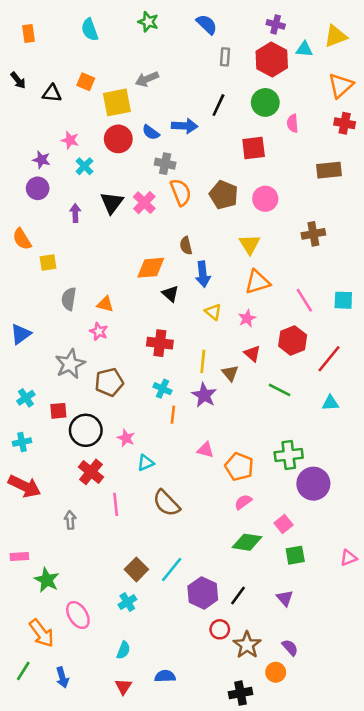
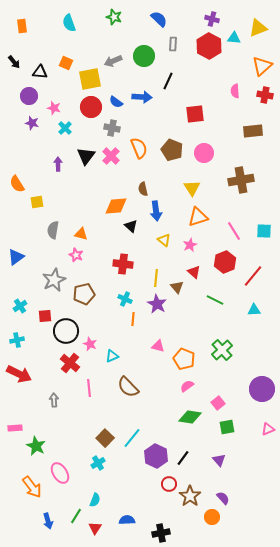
green circle: (265, 102) -> (144, 56), moved
pink semicircle: (293, 123) -> (235, 91), moved
gray cross: (165, 164) -> (112, 128), moved
purple circle: (38, 188) -> (29, 96), moved
brown cross: (313, 234) -> (241, 180), size x1.4
pink star: (126, 438) -> (90, 344), moved
green cross: (289, 455) -> (222, 350), turned -35
purple circle: (313, 484) -> (262, 389), moved
green line: (23, 671) -> (76, 516), moved
black cross: (241, 693) -> (161, 533), moved

